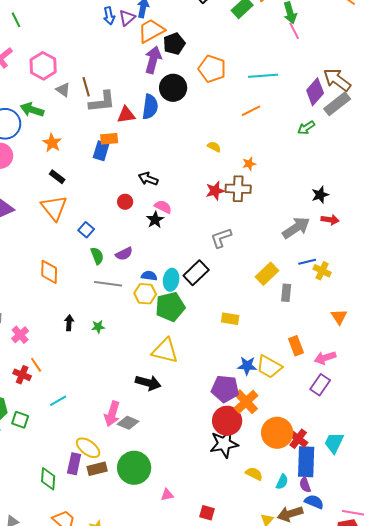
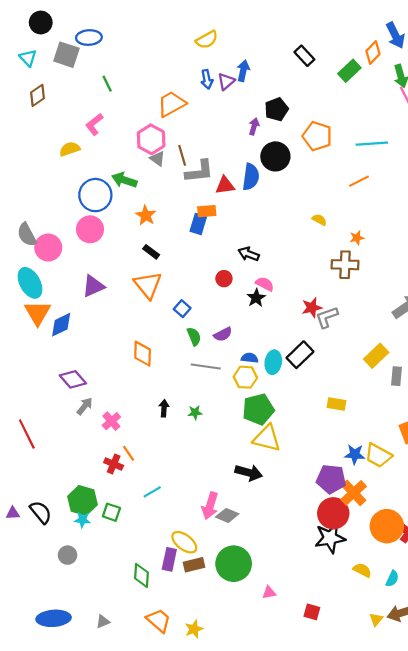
orange trapezoid: (151, 31) -> (171, 104), moved
purple arrow: (153, 60) -> (254, 126), size x0.6
pink hexagon: (43, 66) -> (151, 139), moved
red star: (215, 191) -> (312, 308), moved
green pentagon: (170, 307) -> (258, 409), moved

